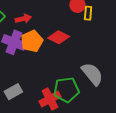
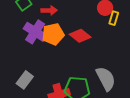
gray rectangle: (13, 92) -> (25, 80), turned -36

